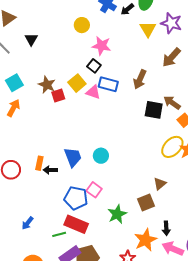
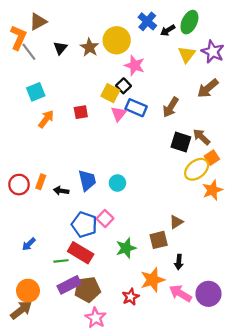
yellow circle: (82, 25) -> (117, 40), size x1.6
yellow square: (77, 83) -> (110, 93), moved, turned -30
brown star: (47, 85) -> (90, 47), moved
pink triangle: (93, 92) -> (119, 114), turned 42
orange arrow: (13, 108) -> (46, 119), moved
yellow ellipse: (172, 147) -> (197, 169), moved
orange rectangle: (39, 163) -> (41, 182), moved
black arrow: (166, 228) -> (179, 262), moved

